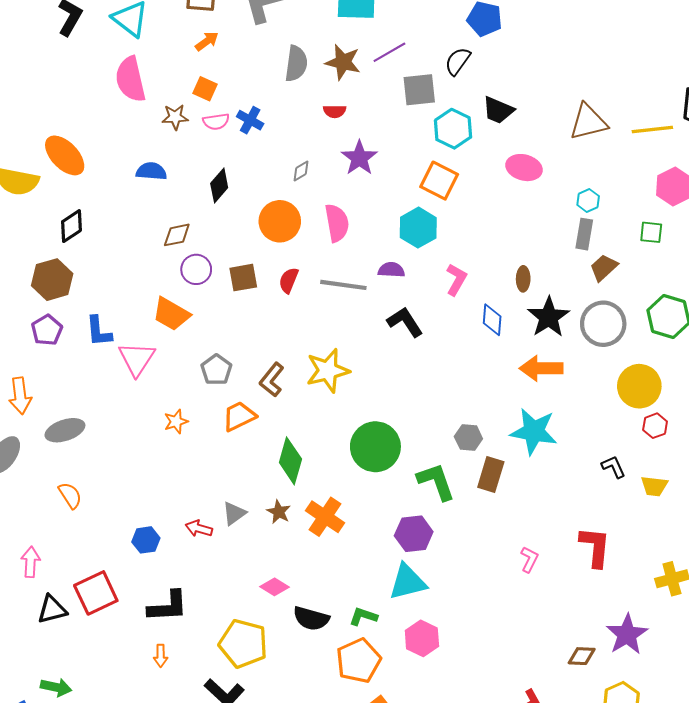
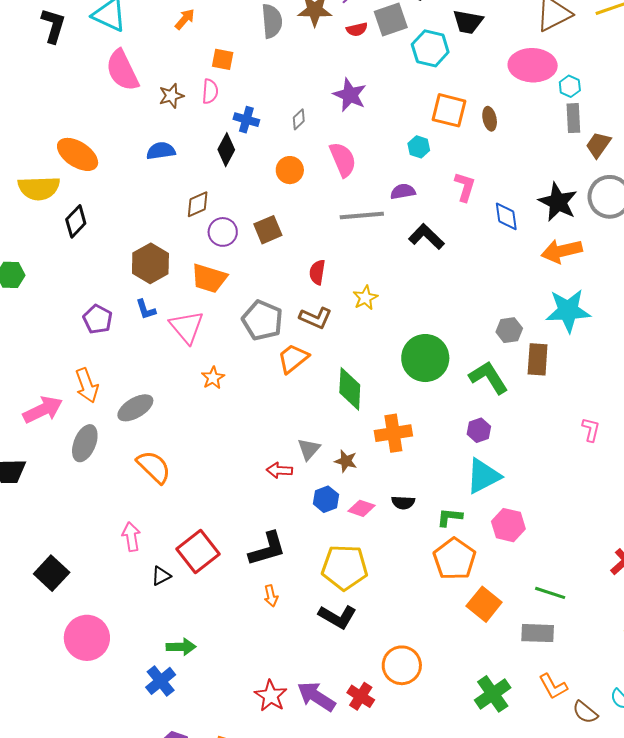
orange square: (205, 89) -> (223, 59), moved
red semicircle: (335, 111) -> (357, 29), moved
blue cross: (250, 120) -> (246, 120), moved
pink semicircle: (216, 122) -> (210, 91), turned -65
pink ellipse: (524, 168) -> (533, 65), moved, size x1.4
orange square: (439, 181) -> (449, 110), moved
orange circle: (280, 221) -> (290, 170), size x0.7
black diamond: (71, 226) -> (76, 221), moved
cyan hexagon: (418, 228) -> (419, 147), size x0.6
brown ellipse: (523, 279) -> (490, 119), moved
brown hexagon: (52, 280) -> (150, 263), moved
red semicircle: (289, 280) -> (317, 272), moved
blue L-shape: (99, 331) -> (146, 309), size x0.7
gray pentagon: (216, 370) -> (262, 320), size x1.4
yellow star: (328, 371) -> (365, 298), size x0.6
brown L-shape: (272, 380) -> (316, 318), turned -92
orange star: (176, 422) -> (213, 378), moved
orange semicircle: (70, 495) -> (154, 467), size x1.4
brown star: (279, 512) -> (346, 461), moved
orange cross: (325, 517) -> (393, 433), turned -30
purple hexagon: (414, 534) -> (479, 430), size x0.7
blue hexagon: (146, 540) -> (326, 499), moved
black triangle: (52, 609) -> (161, 576), size x0.7
black semicircle: (311, 618) -> (403, 502), moved, size x0.7

